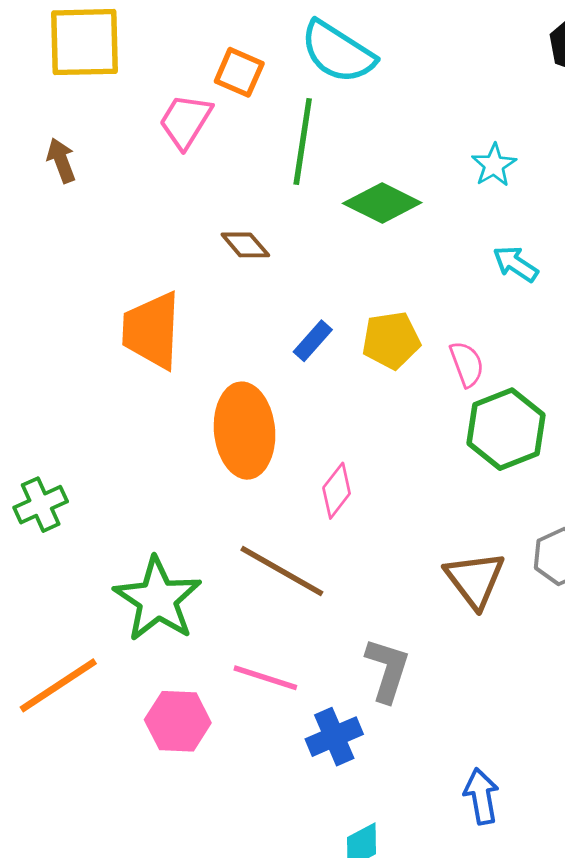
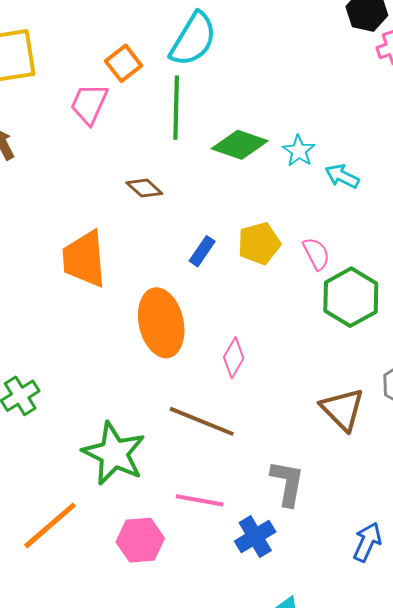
cyan semicircle: (338, 52) -> (193, 39), turned -84
orange square: (239, 72) -> (124, 63), turned 36
cyan star: (494, 165) -> (299, 151), moved
blue arrow: (481, 796) -> (367, 542), moved, turned 42

